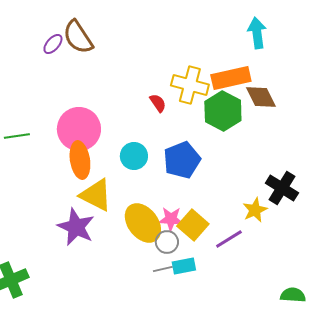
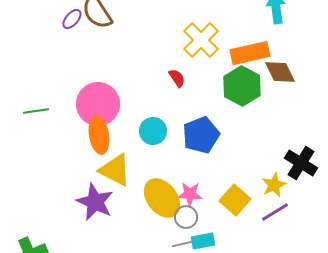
yellow cross: (190, 85) -> (201, 40), moved, turned 30
yellow square: (193, 225) -> (235, 200), moved
purple line: (229, 239) -> (275, 212), moved

